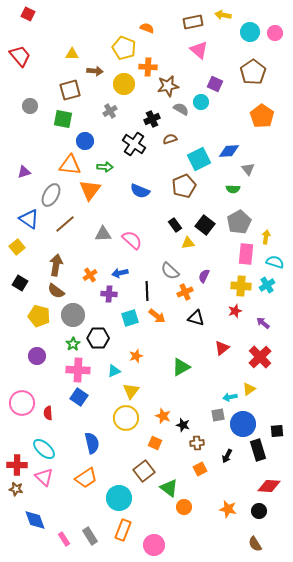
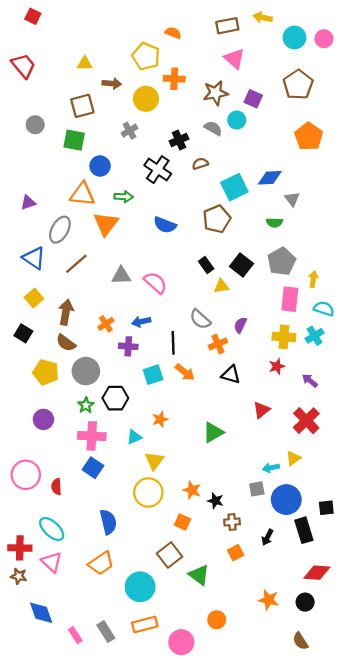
brown star: (168, 86) -> (216, 93), moved
yellow square: (17, 247) -> (34, 298), moved
orange circle: (184, 507) -> (217, 620), moved
orange rectangle: (123, 530) -> (145, 624), turned 55

